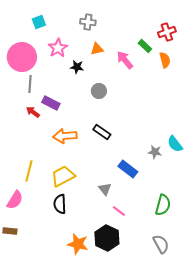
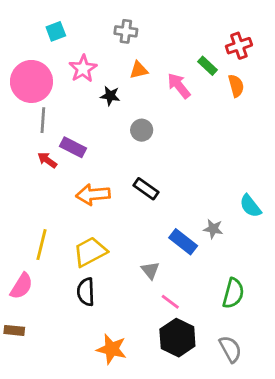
gray star: (155, 152) -> (213, 229), moved
black hexagon: (107, 238) -> (177, 338), moved

